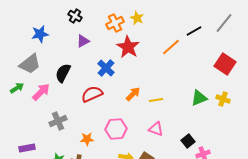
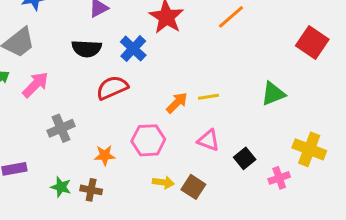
black semicircle: (63, 73) -> (87, 49), moved, turned -114
orange arrow: (133, 94) -> (177, 103), moved
yellow cross: (223, 99) -> (309, 149), moved, size x1.5
black square: (188, 141) -> (245, 158), moved

